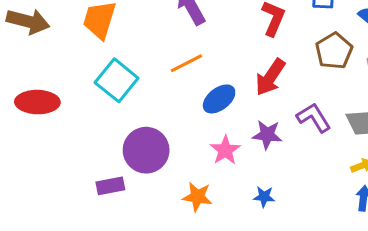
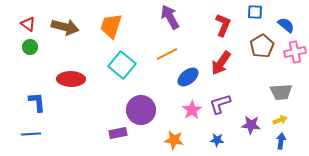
purple L-shape: (314, 118) -> (220, 104), moved, turned -75
purple star: (267, 135) -> (251, 125), moved

